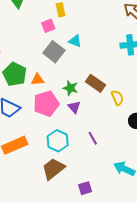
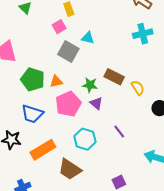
brown trapezoid: (53, 169) -> (70, 169), moved, turned -100

